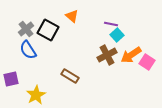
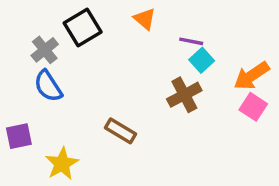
orange triangle: (72, 16) -> (145, 19), moved
black square: (48, 30) -> (83, 28), moved, turned 30
orange arrow: (131, 55) -> (252, 76), moved

